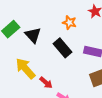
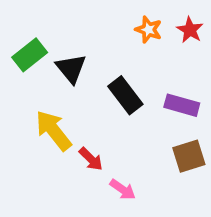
orange star: (69, 23) -> (149, 30), moved

